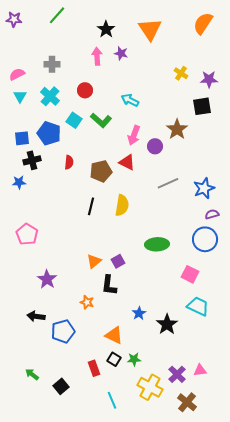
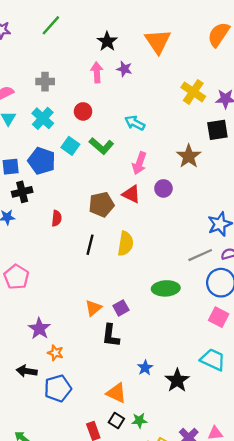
yellow cross: (181, 73) -> (193, 92), size x1.5
purple circle: (155, 146) -> (163, 188), moved
red semicircle: (69, 162) -> (57, 218), moved
gray line: (168, 183) -> (200, 255), moved
pink square: (190, 274) -> (219, 317), moved
orange star: (87, 302) -> (55, 353), moved

